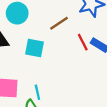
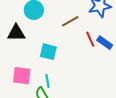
cyan square: (35, 48) -> (48, 52), moved

